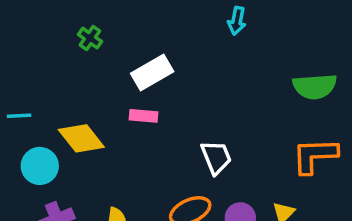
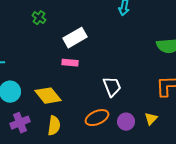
yellow diamond: (81, 138) -> (48, 96), moved

